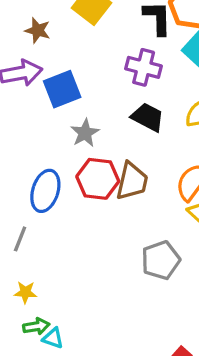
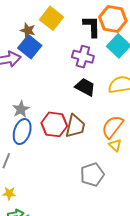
brown star: (38, 30) -> (28, 30), moved
blue square: (62, 89) -> (30, 47), moved, turned -30
gray star: (85, 133) -> (21, 109), moved

